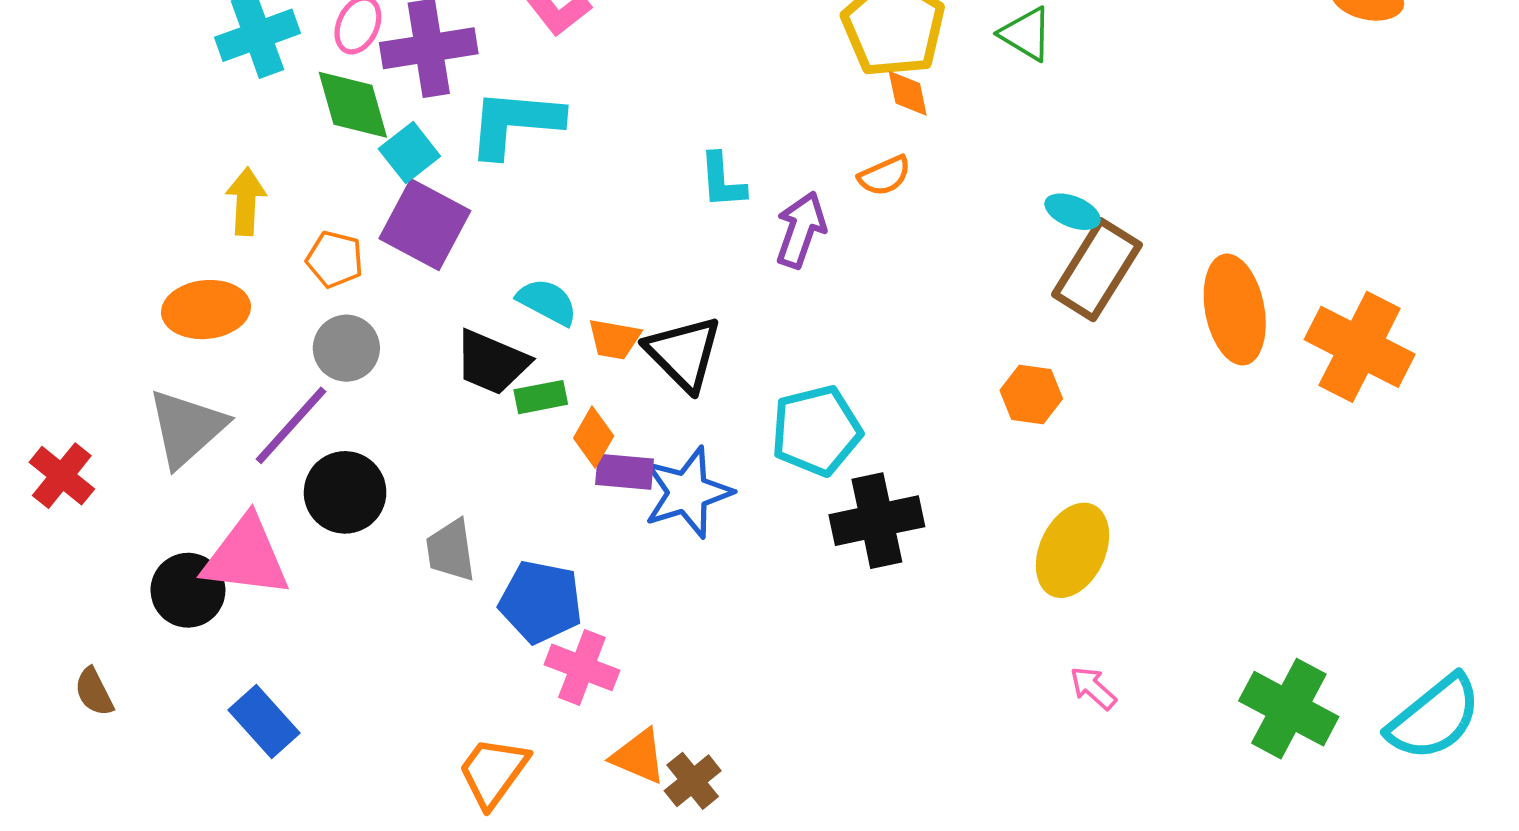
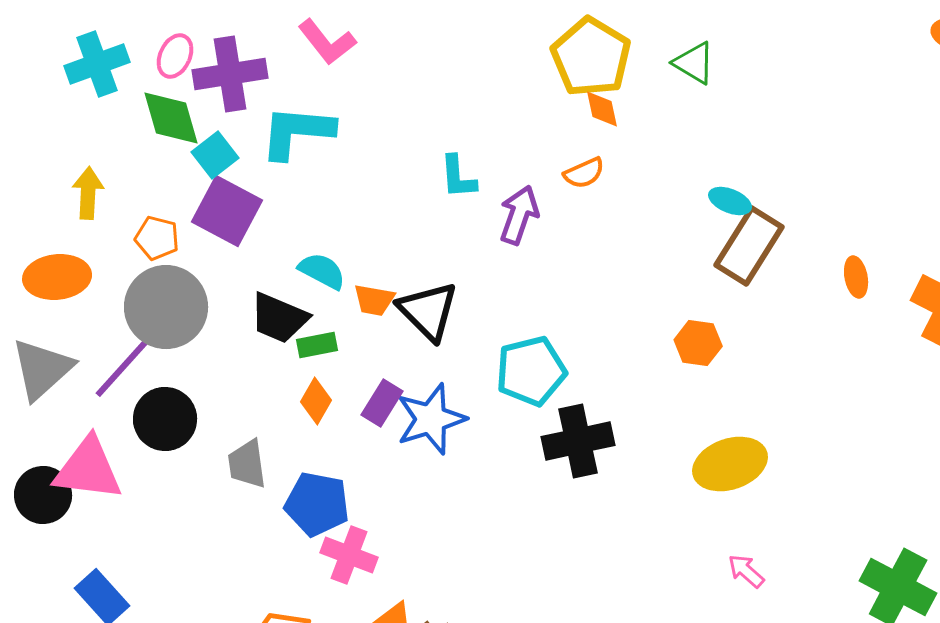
orange ellipse: (1235, 310) -> (856, 277), size x0.5
gray circle: (346, 348) -> (166, 307), size x1.6
orange diamond: (594, 437) -> (316, 401), moved
purple rectangle: (624, 472) -> (382, 403), turned -63
yellow ellipse: (1072, 550) -> (730, 464), turned 46

